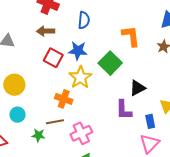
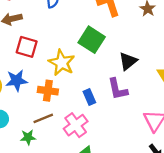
blue star: (78, 51) -> (17, 81), moved
blue rectangle: (150, 121) -> (89, 97), moved

